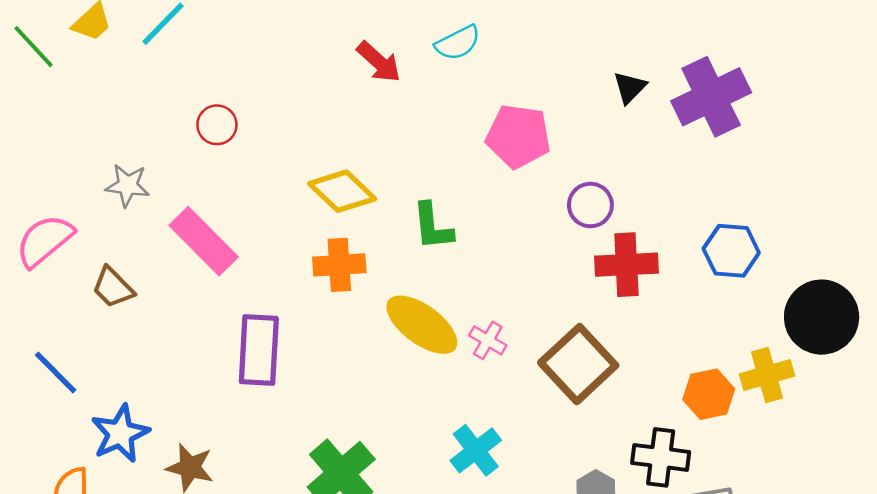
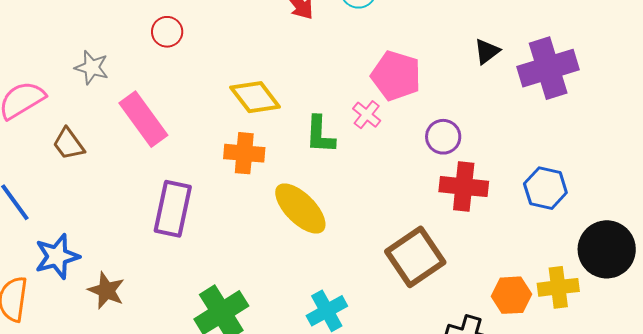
pink cross: (488, 340) -> (367, 115), moved

